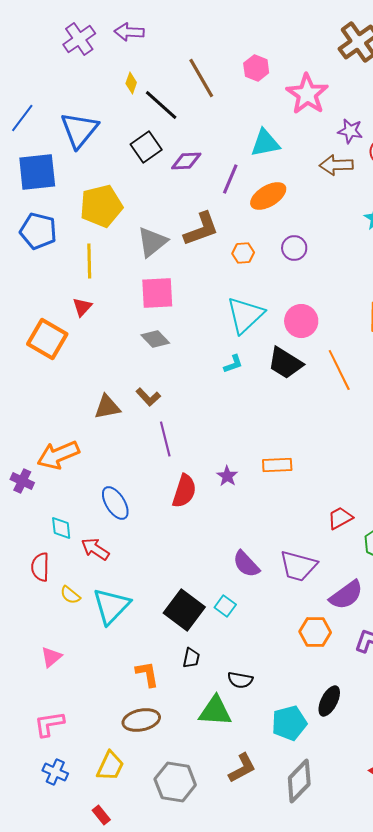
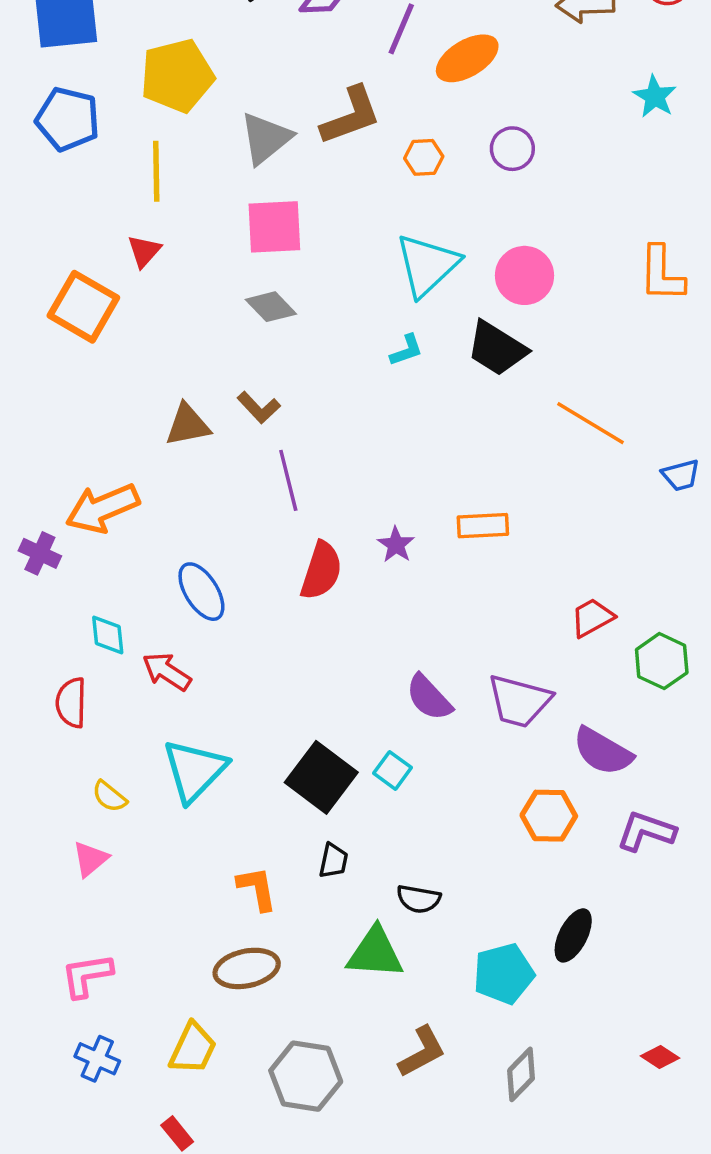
orange line: (339, 370) -> (591, 423), moved, turned -33
yellow semicircle: (70, 595) -> (109, 796), moved
purple semicircle: (346, 595) -> (603, 751), turned 66
gray diamond: (299, 781) -> (521, 1074), size x0.7

